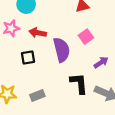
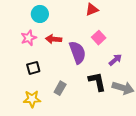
black square: (28, 57) -> (33, 68), moved
gray rectangle: (37, 95) -> (60, 88), moved, turned -32

